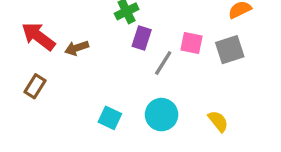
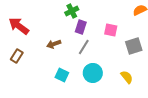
brown arrow: (77, 48) -> (54, 44), moved
gray square: (230, 50) -> (134, 46), moved
gray line: (163, 63) -> (84, 47), moved

